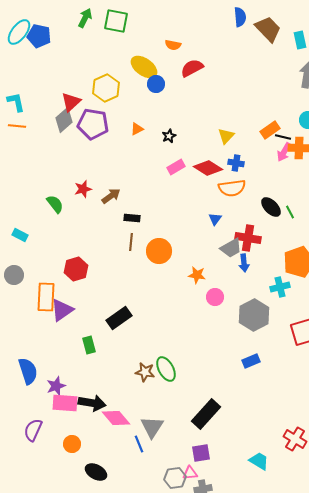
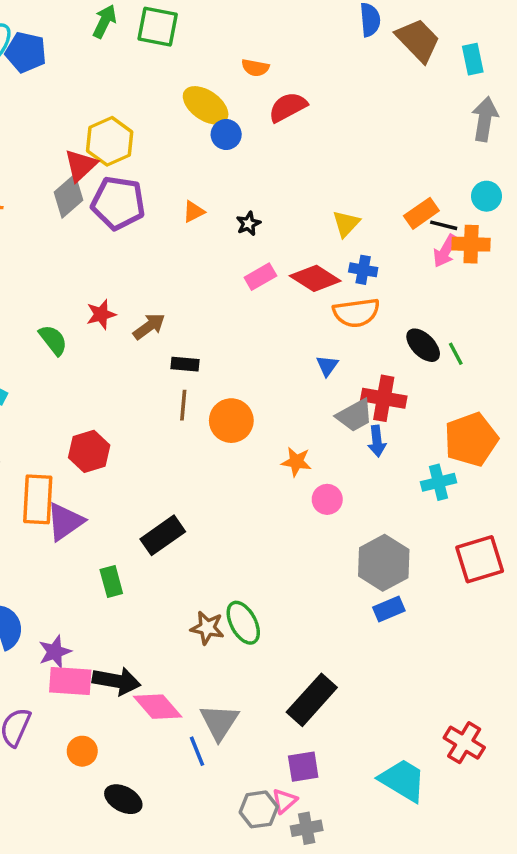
yellow hexagon: (106, 88) -> (110, 141), moved
gray hexagon: (254, 315) -> (384, 563), moved
cyan trapezoid: (259, 461) -> (403, 780), size x1.4
pink triangle: (190, 473) -> (284, 801), turned -35

